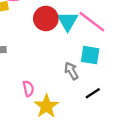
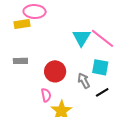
red circle: (46, 18) -> (55, 71), moved
black line: (93, 93) -> (102, 92), moved

